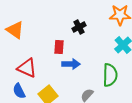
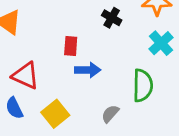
black cross: (79, 27) -> (112, 18), moved, turned -32

